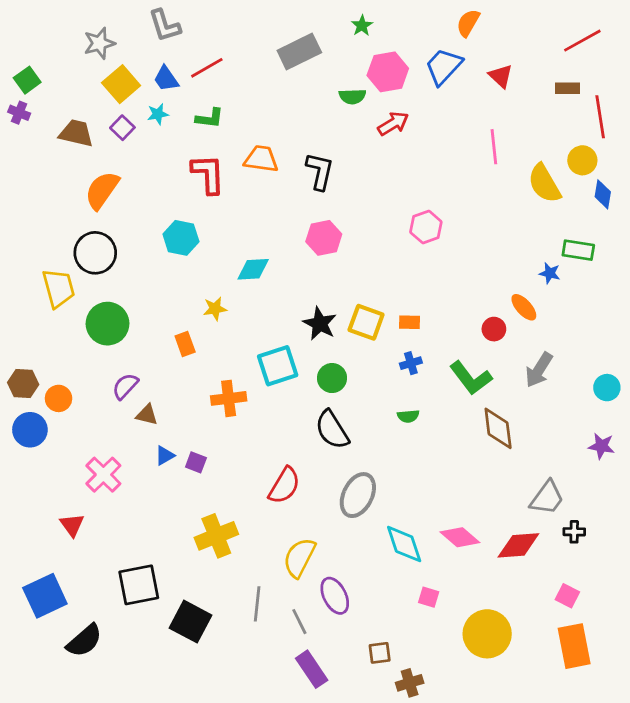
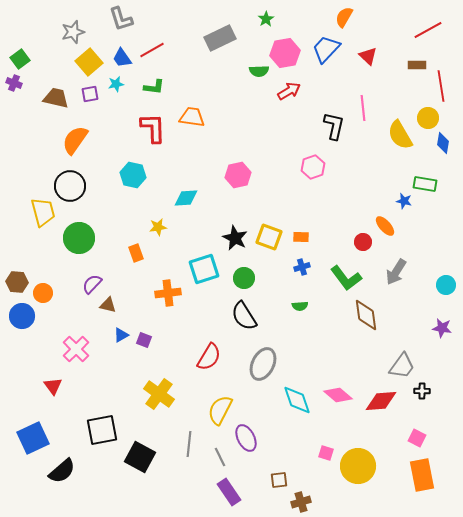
purple square: (122, 128) -> (90, 94), turned 36
black L-shape: (320, 171) -> (334, 126), moved
yellow cross: (216, 536) -> (159, 394), turned -32
pink square: (429, 597) -> (326, 453), moved

